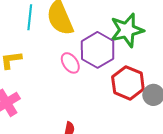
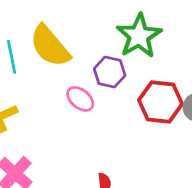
purple hexagon: (98, 50) -> (110, 72), size x0.7

